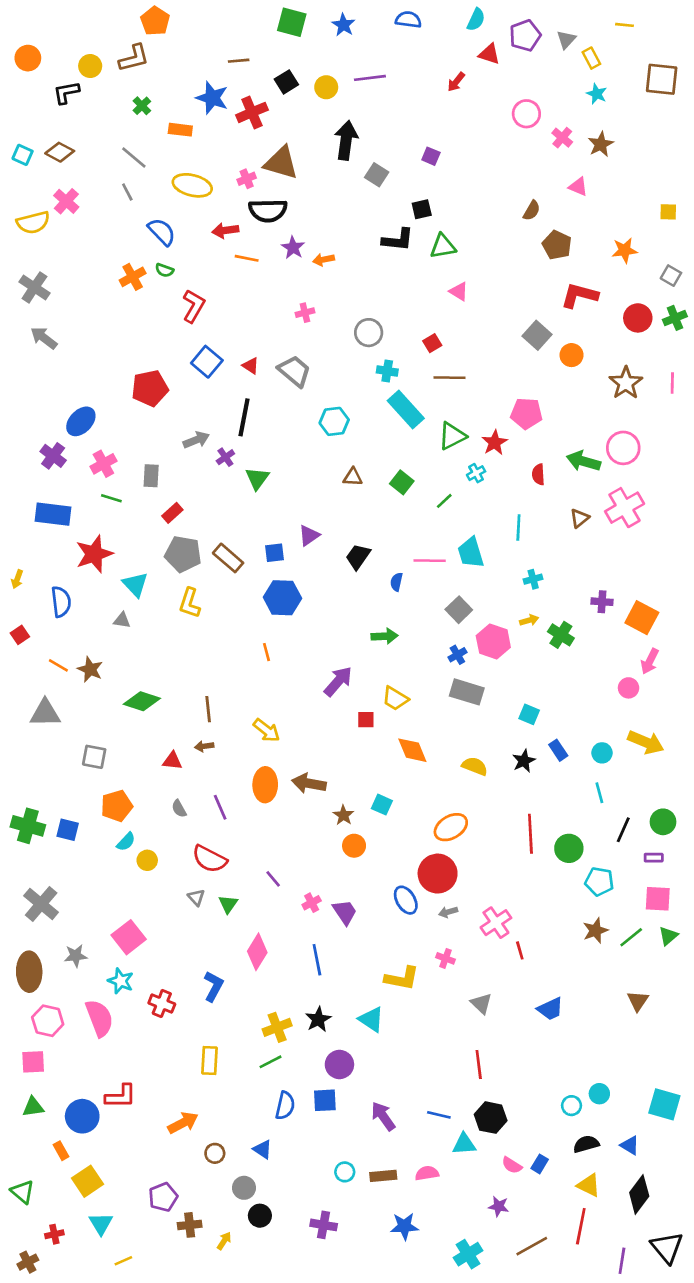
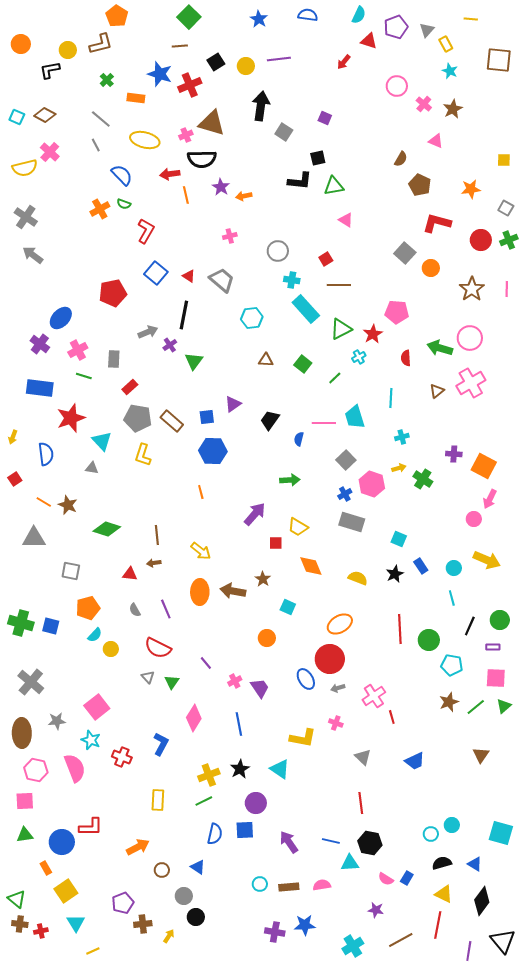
green square: (292, 22) -> (189, 17), moved, turned 30
orange line: (247, 258) -> (186, 195), turned 66
brown star: (343, 815) -> (263, 579), moved
purple cross: (324, 1225) -> (275, 932), moved
brown cross: (28, 1262) -> (20, 924), moved, turned 35

